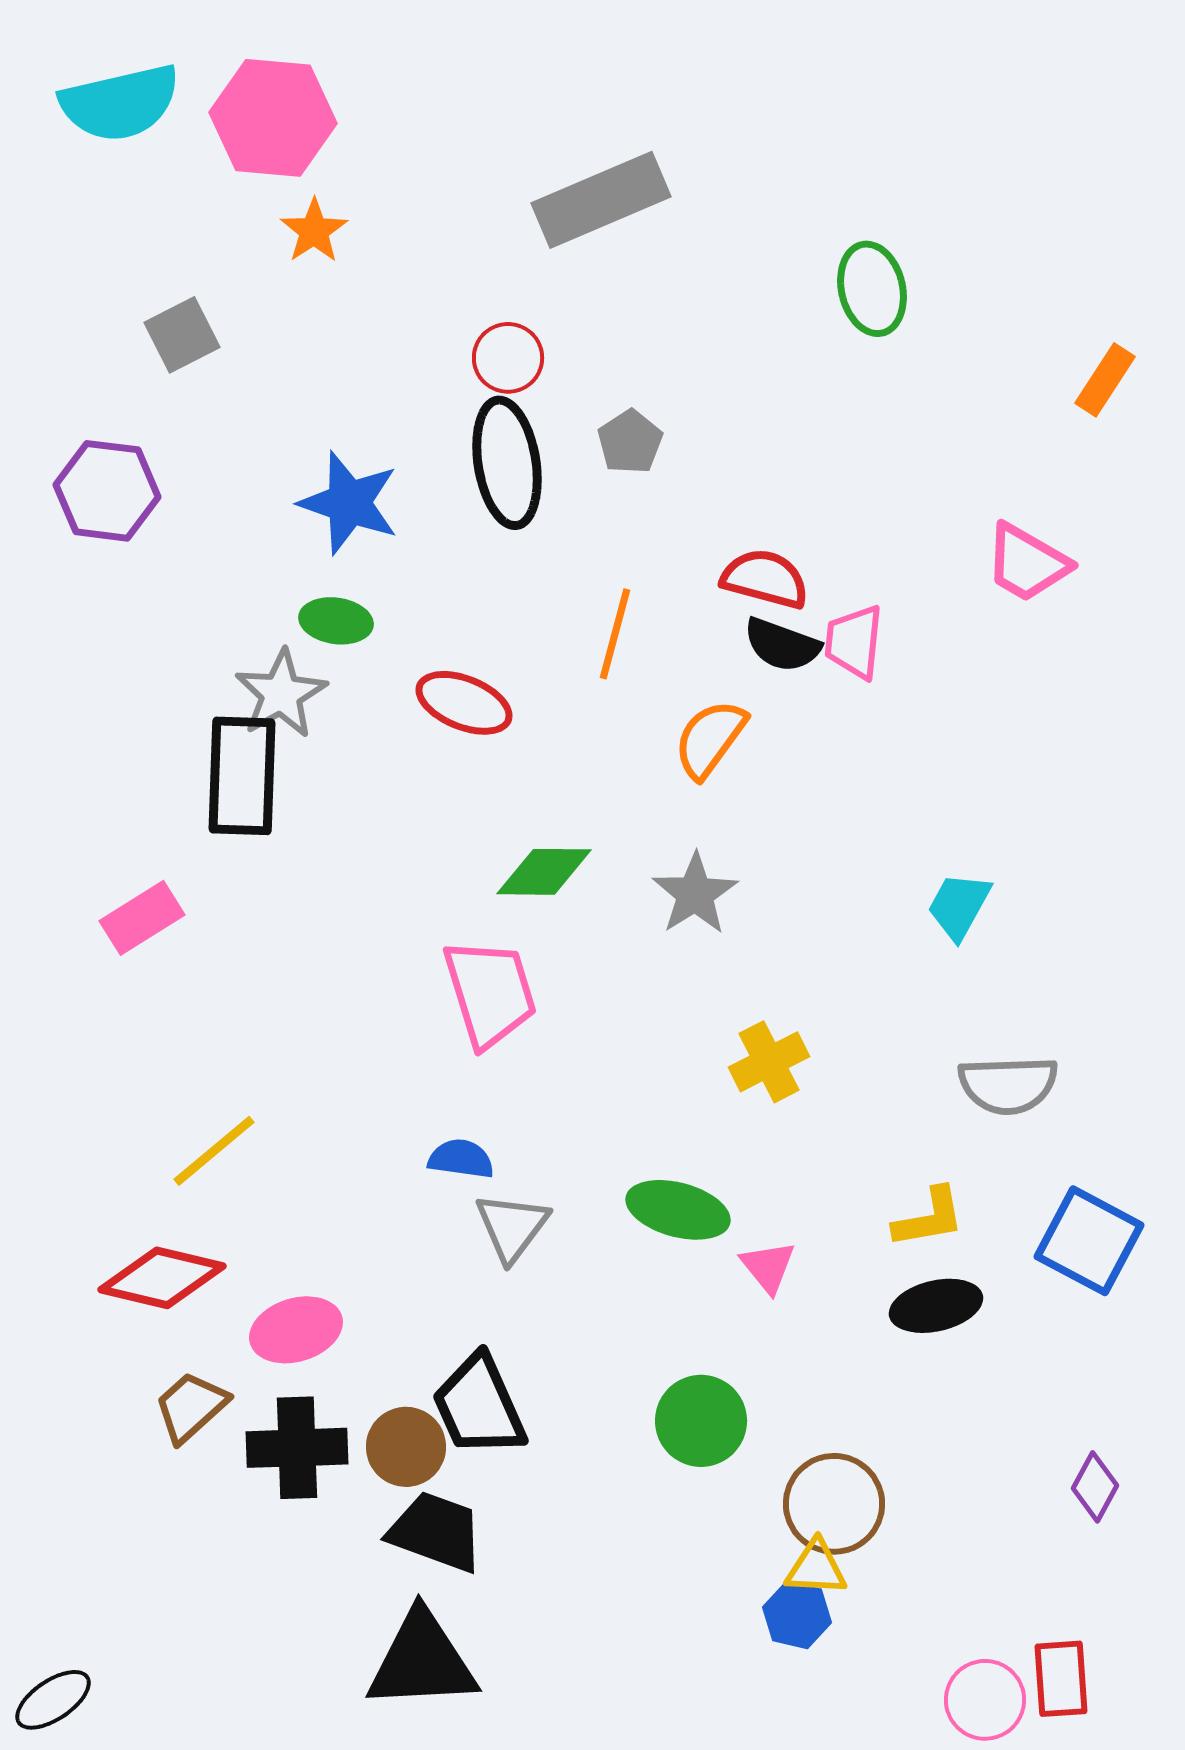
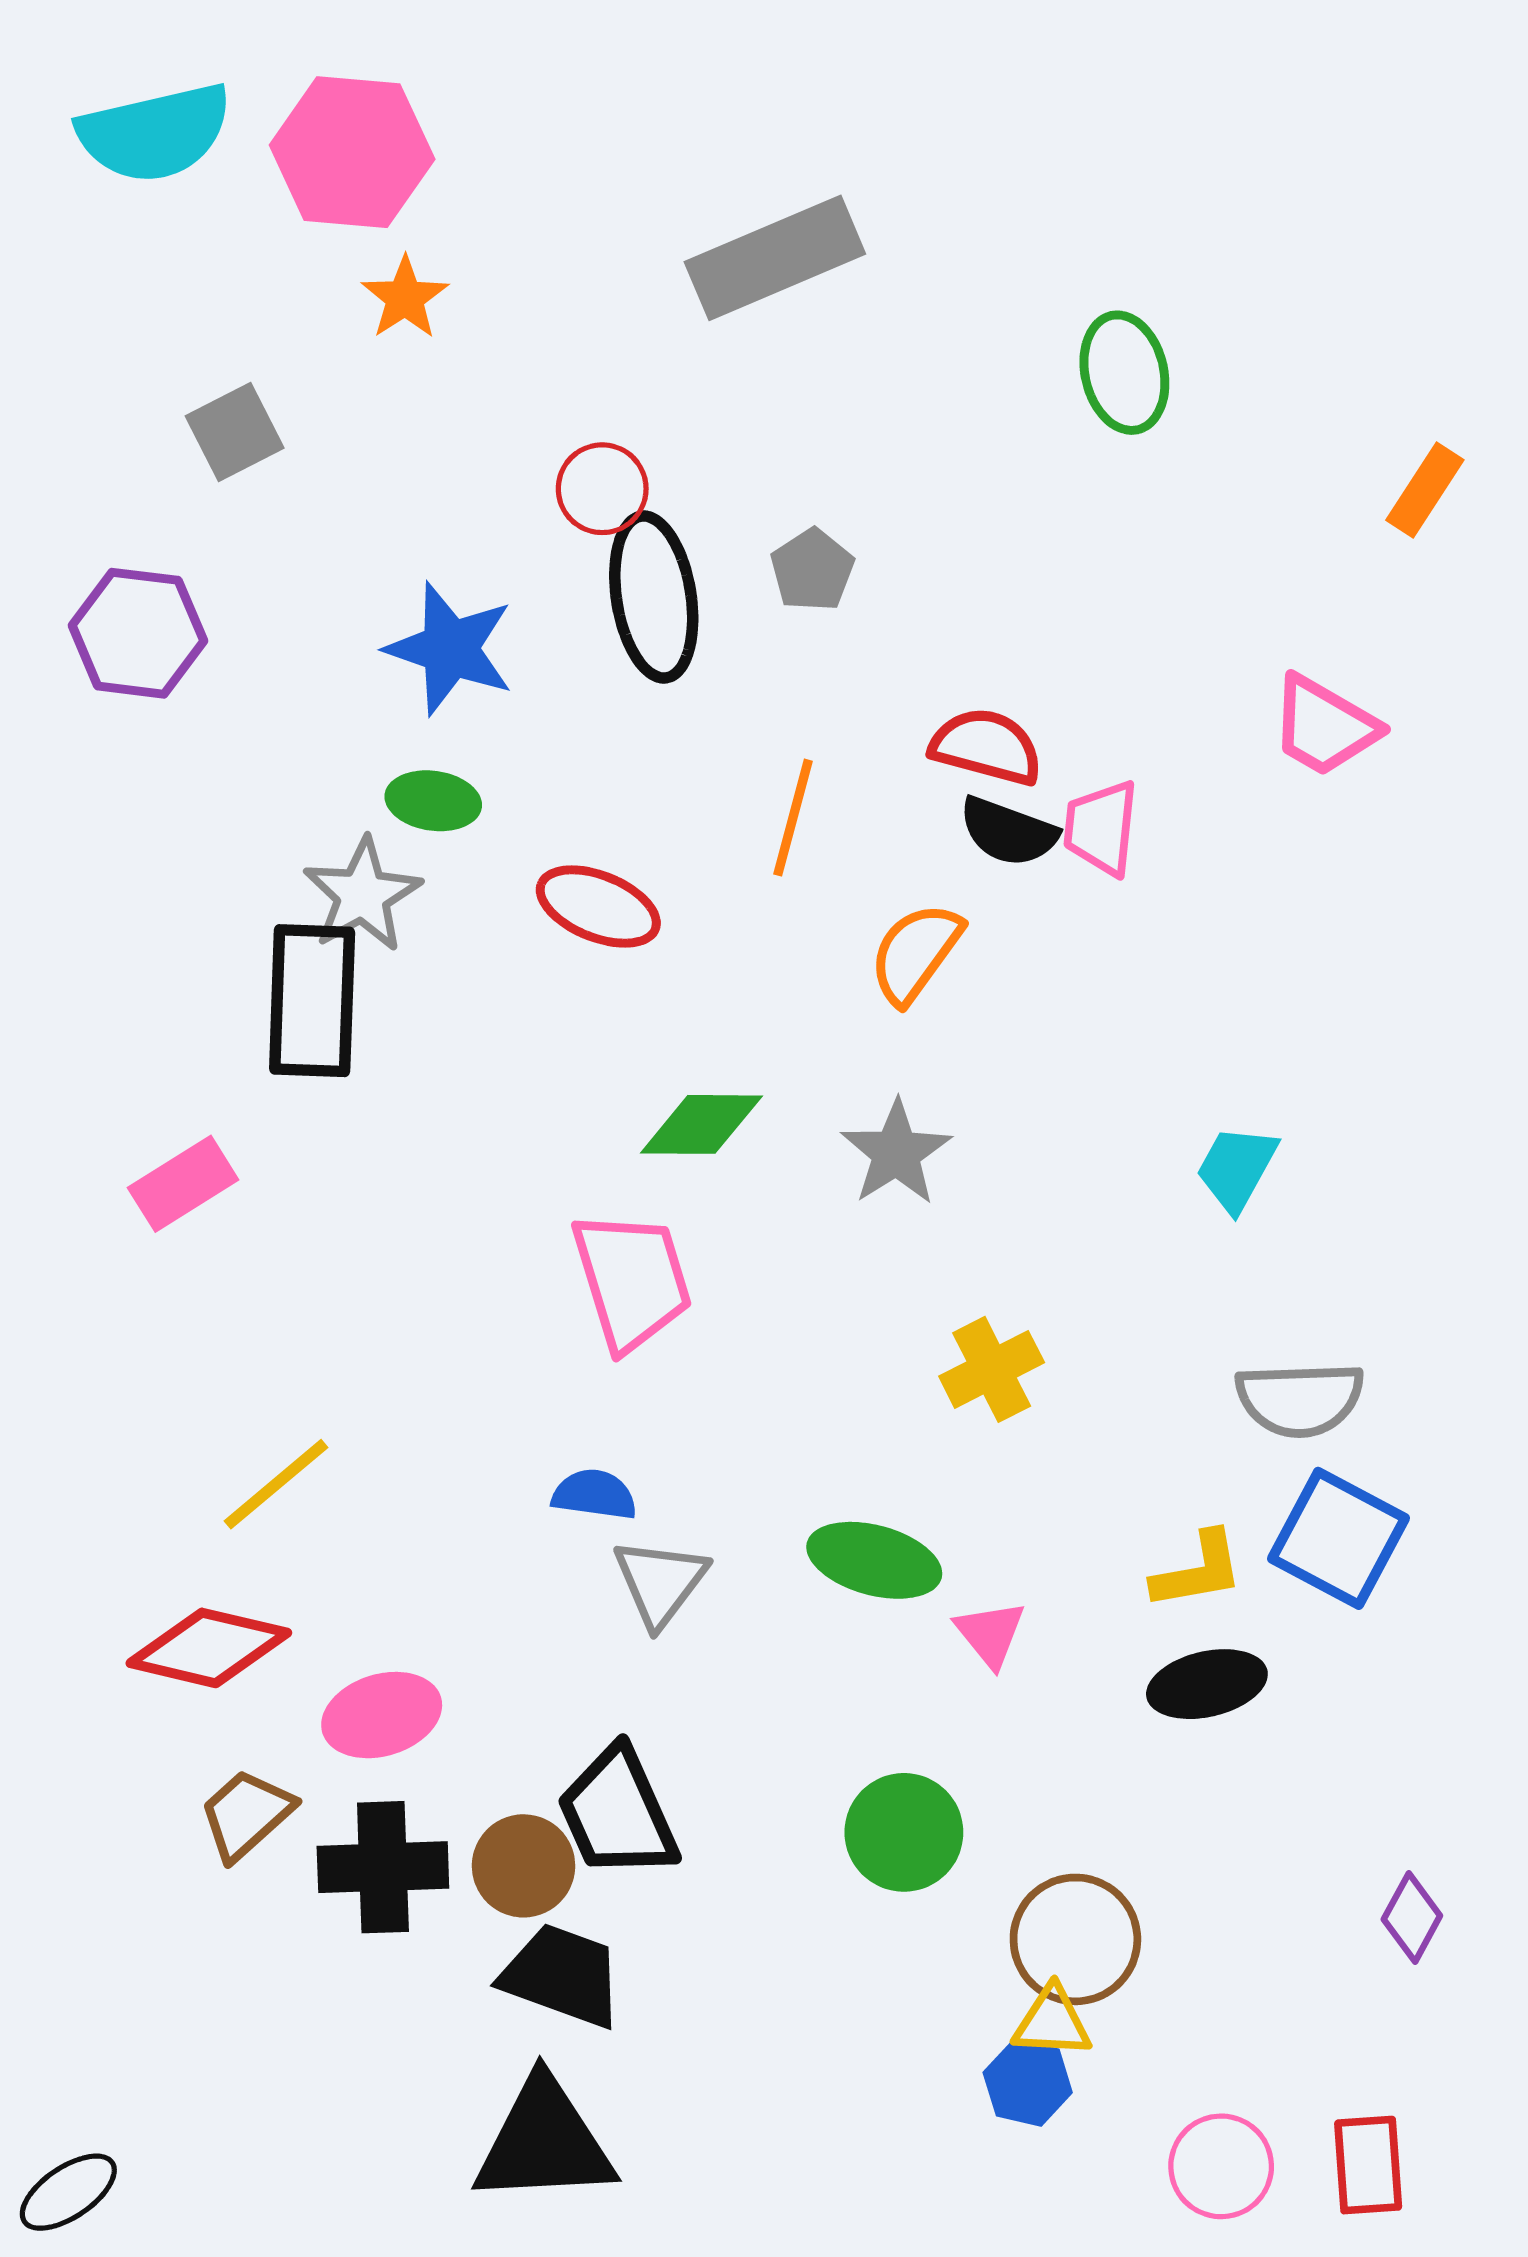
red circle: (508, 358) -> (602, 489), moved
blue square: (1089, 1241) -> (1338, 1538), moved
pink circle: (985, 1700) -> (1221, 2166), moved

